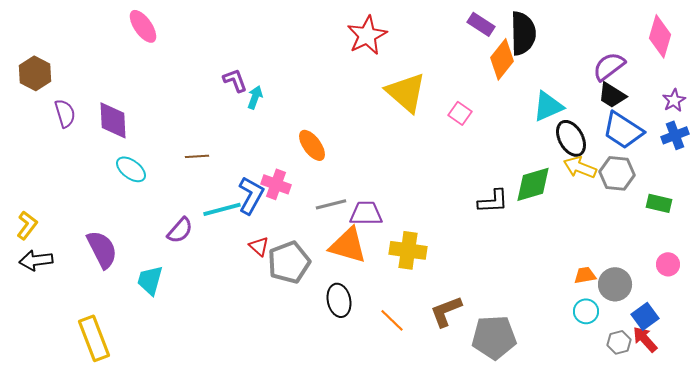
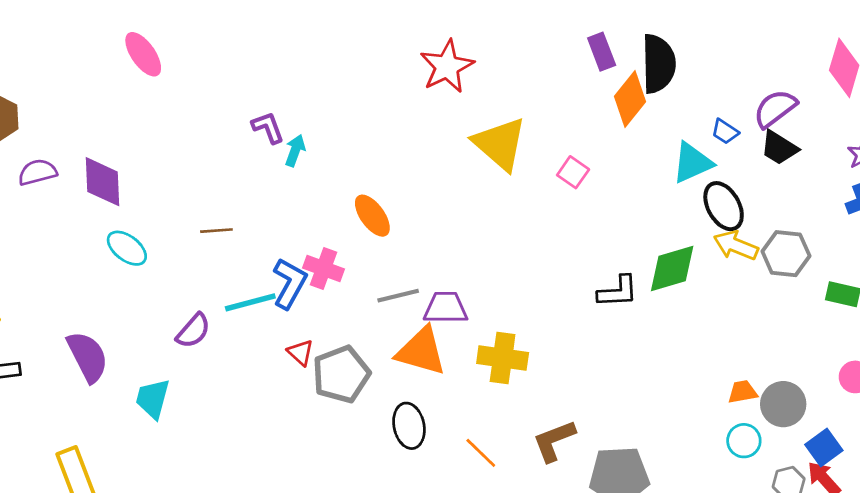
purple rectangle: (481, 24) -> (602, 52), turned 36
purple semicircle: (65, 113) -> (37, 172), turned -88
blue trapezoid: (623, 130) -> (725, 132), moved, size x0.5

